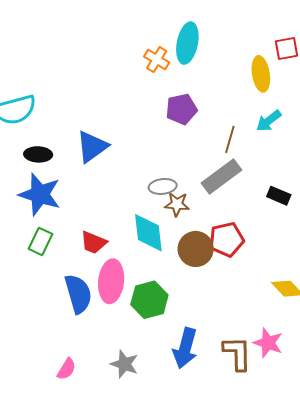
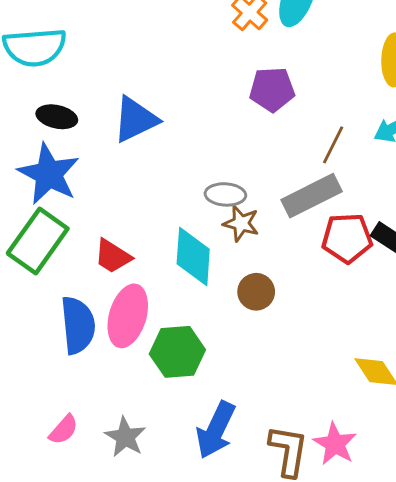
red pentagon: (226, 239) -> (347, 238), moved
green rectangle: (40, 241) -> (38, 241), size x1.6
brown circle: (196, 249) -> (256, 292), size x0.7
pink semicircle: (66, 369) -> (64, 430), moved

